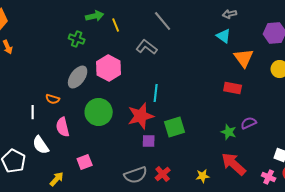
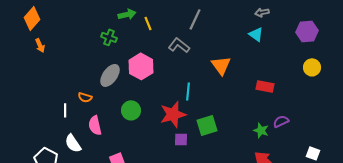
gray line: (163, 21) -> (195, 19), turned 65
orange triangle: (244, 58) -> (221, 65), moved
green circle: (99, 112) -> (131, 110), size x0.7

